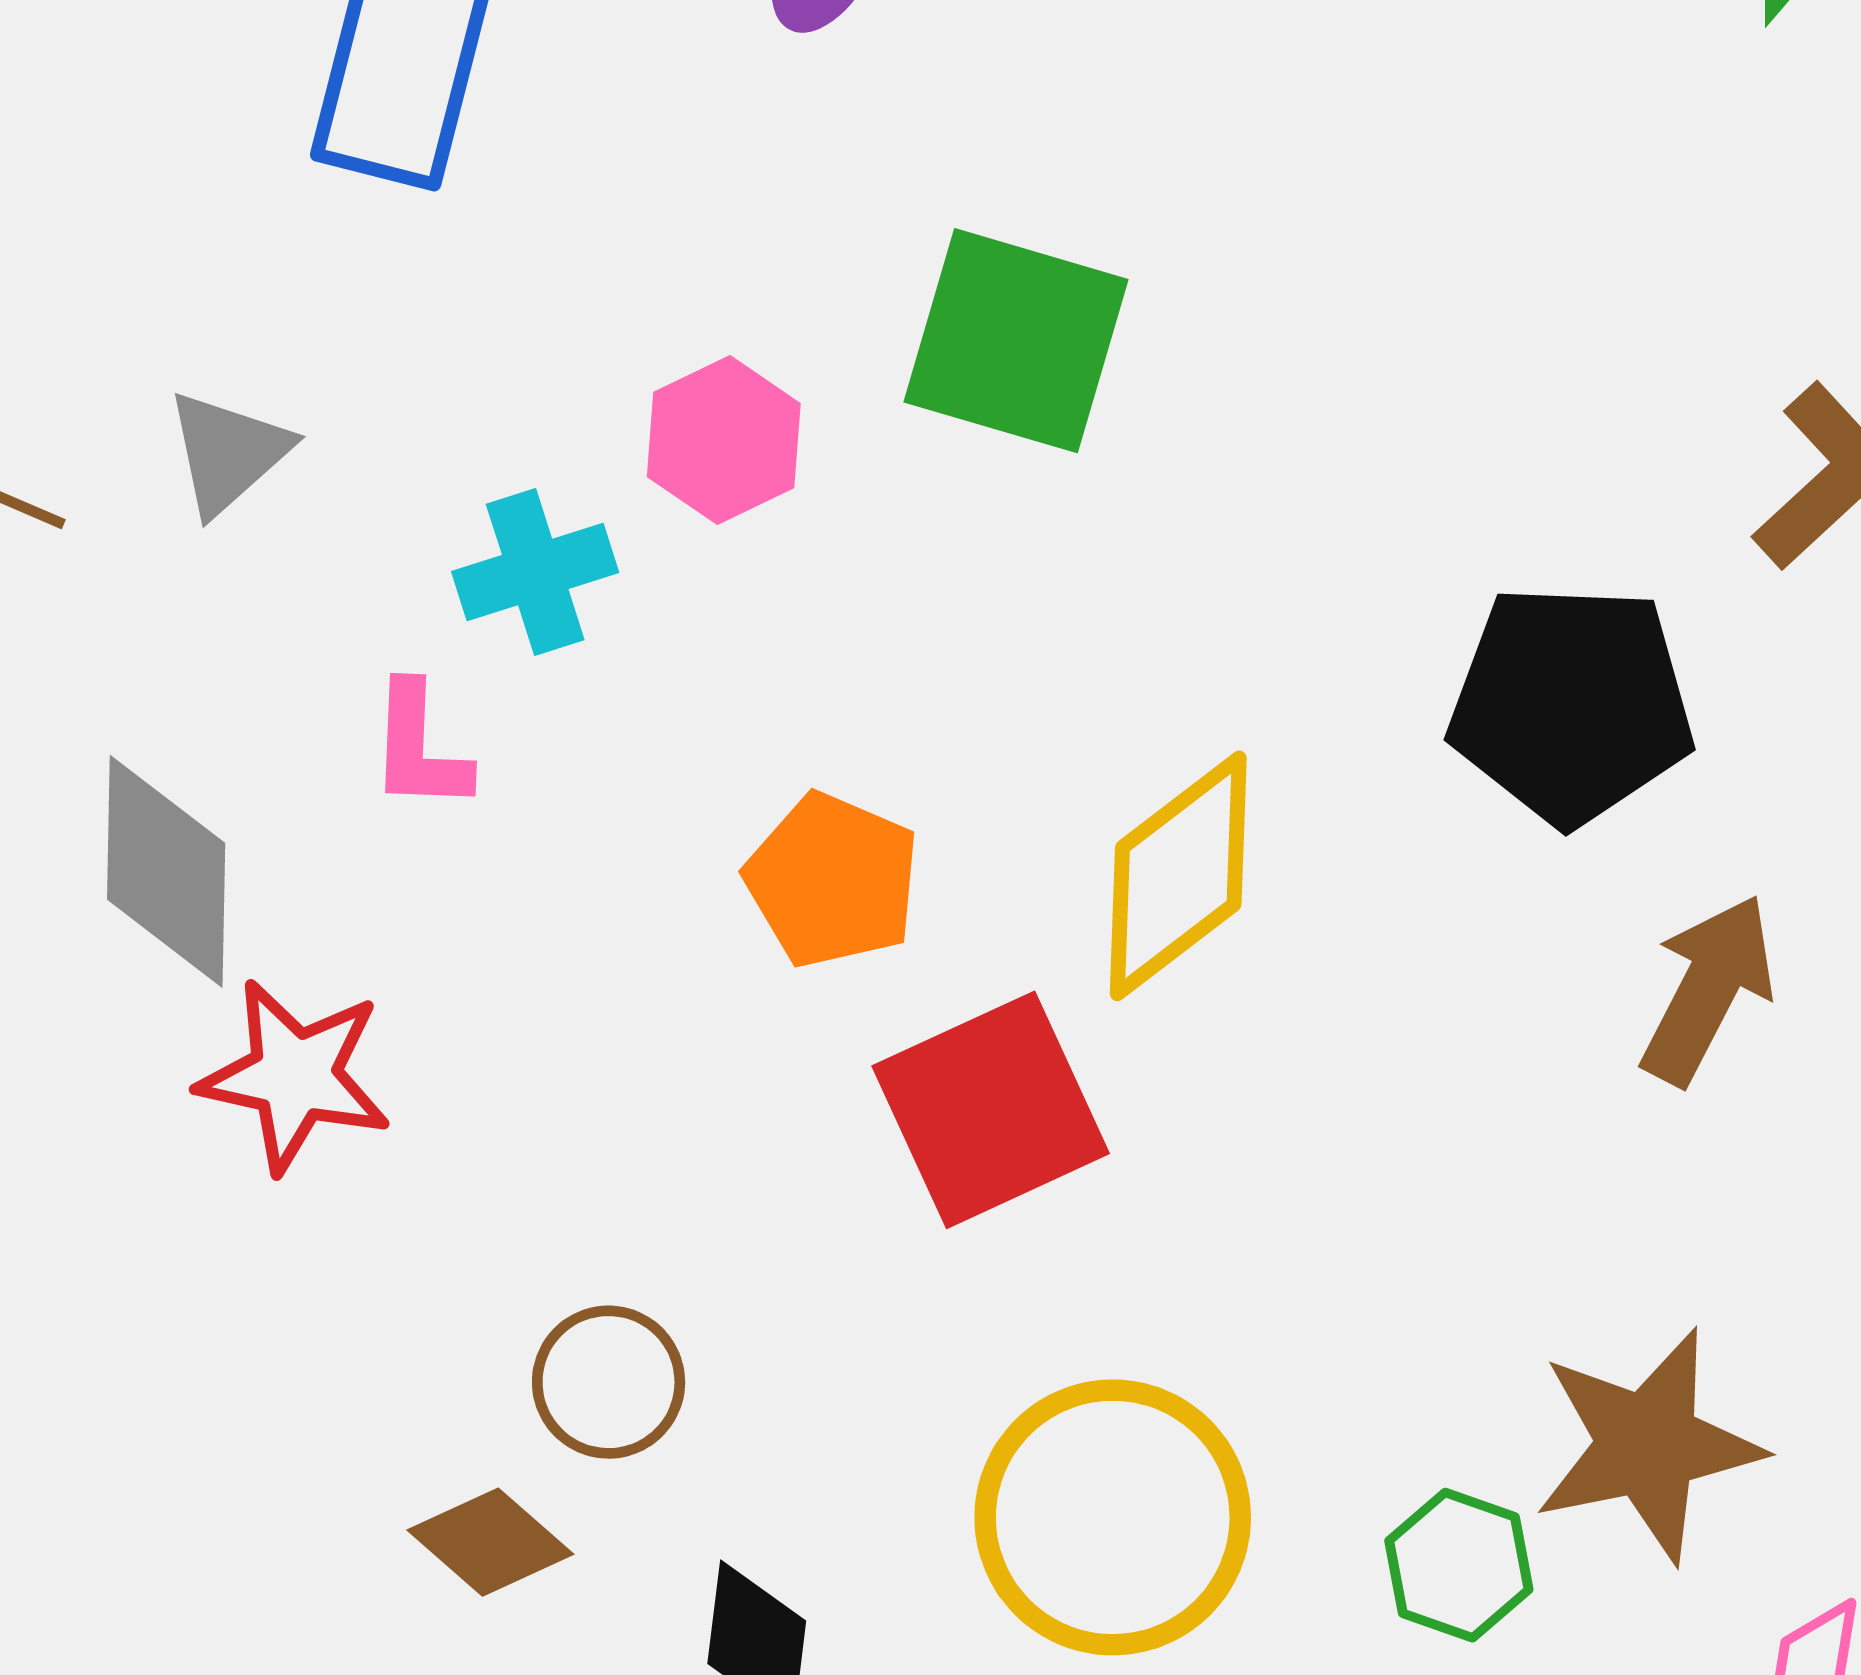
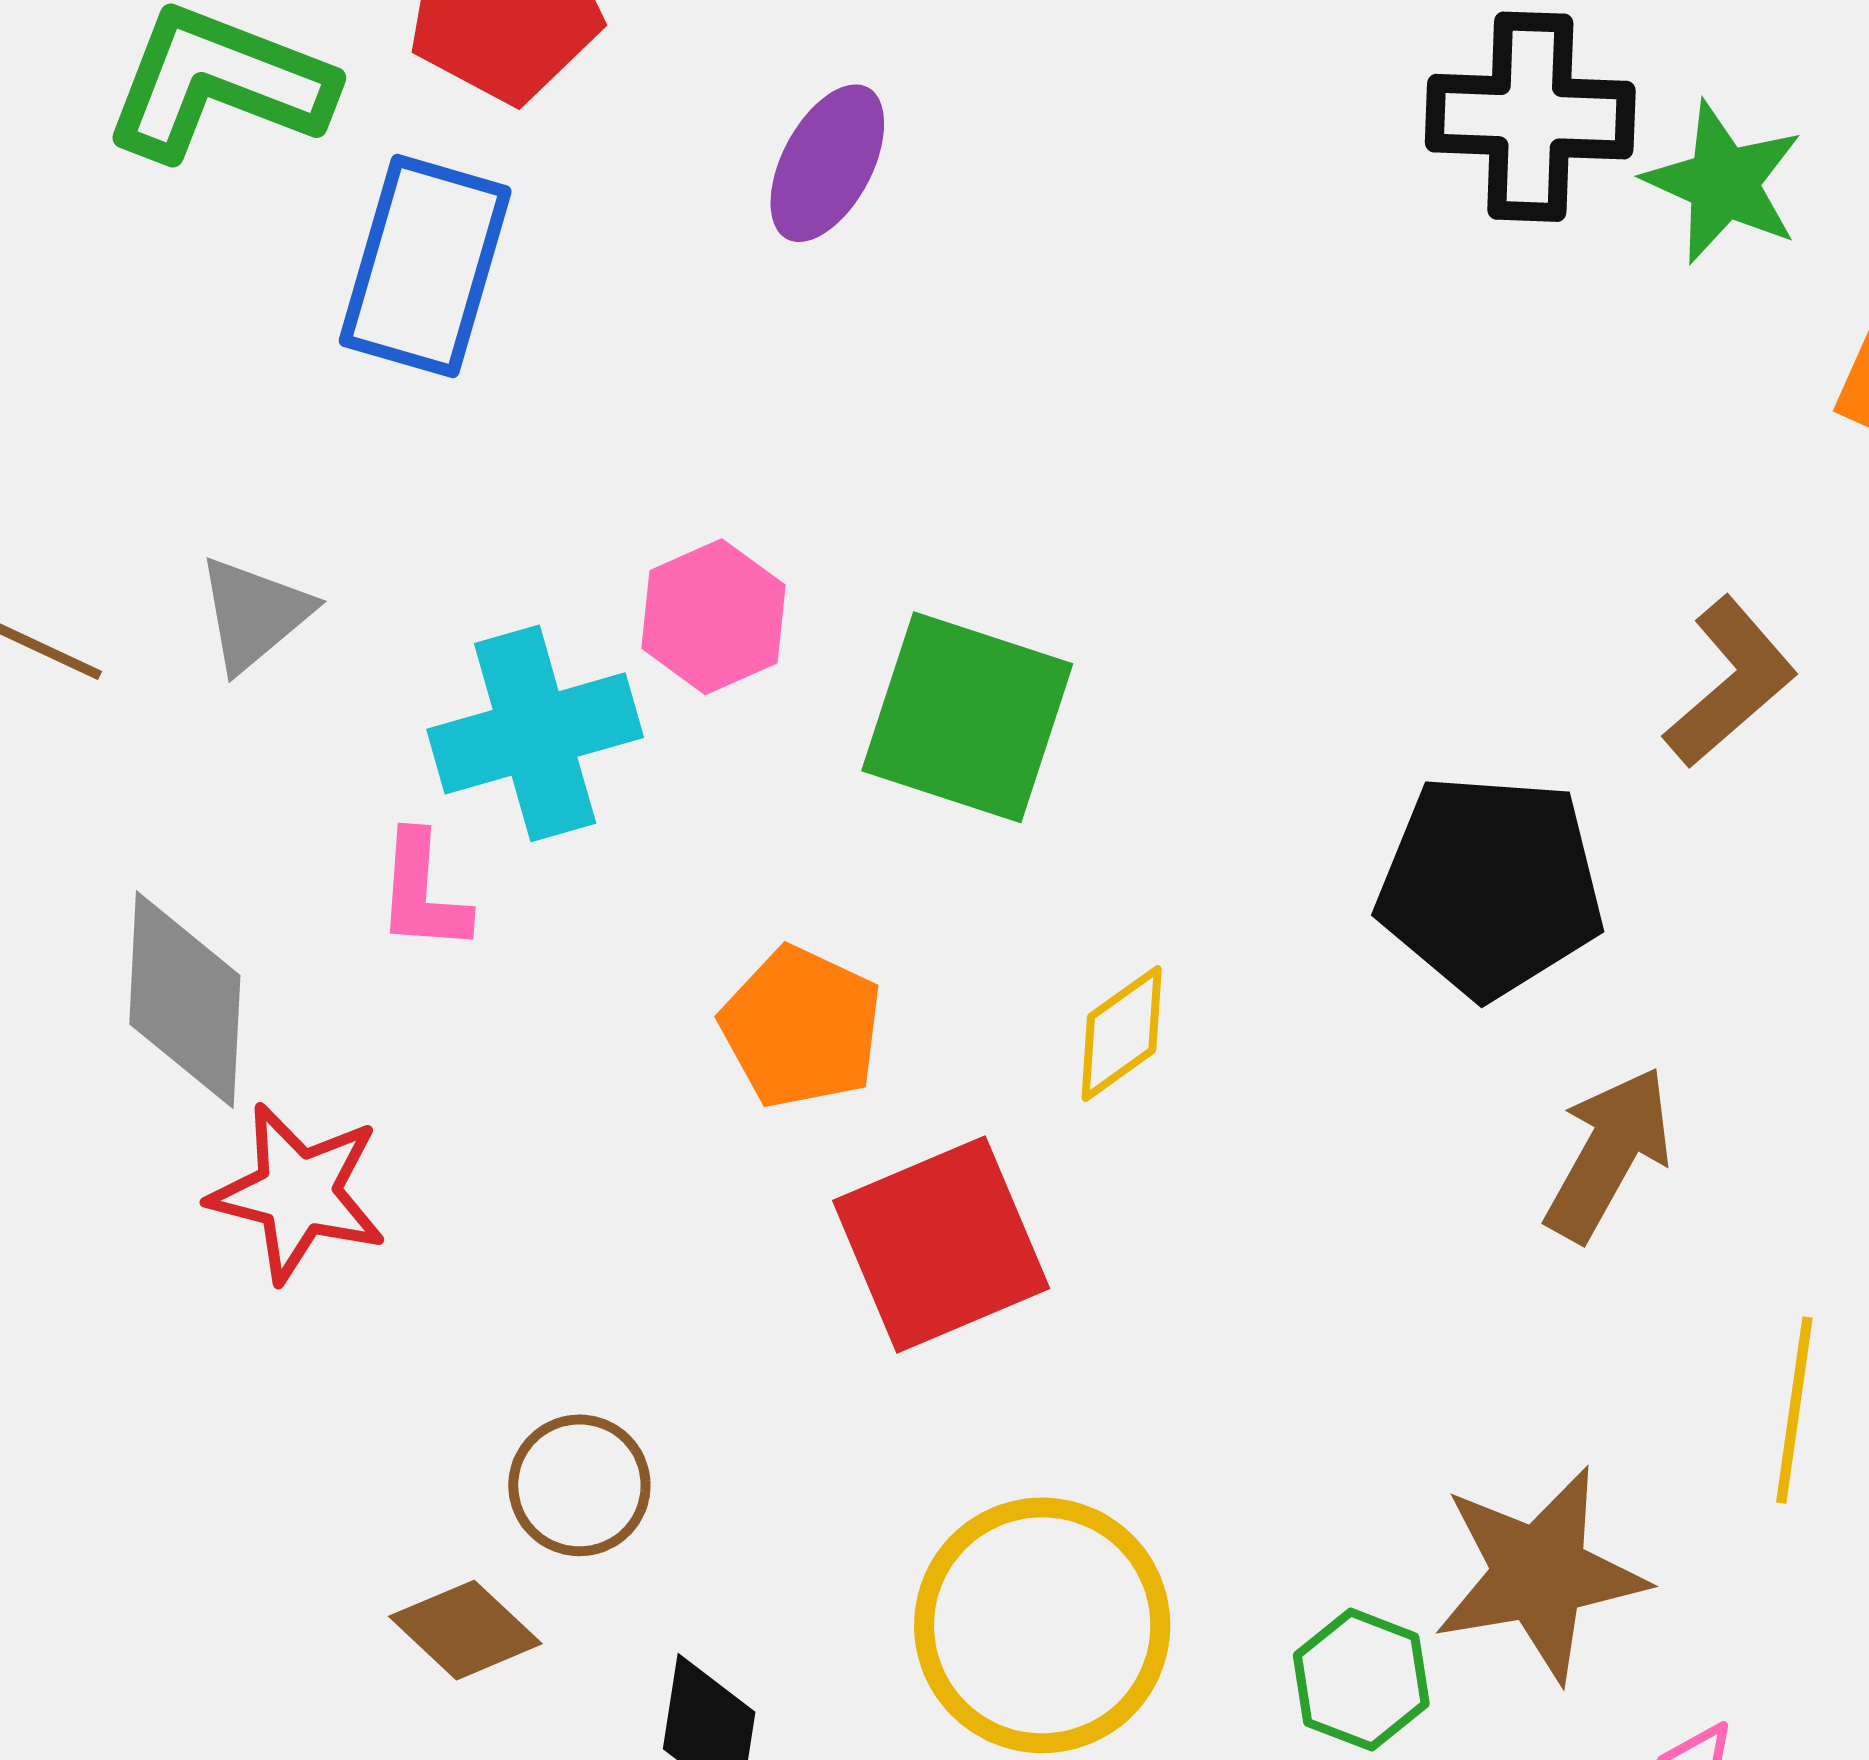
green square: (1016, 341) -> (967, 717), moved
cyan cross: (535, 572) -> (535, 733), size x1.4
yellow diamond: (1178, 876) -> (1122, 1033), size x0.6

